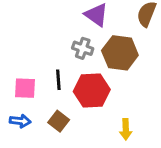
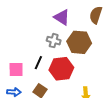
black line: (58, 80) -> (38, 63), turned 32

